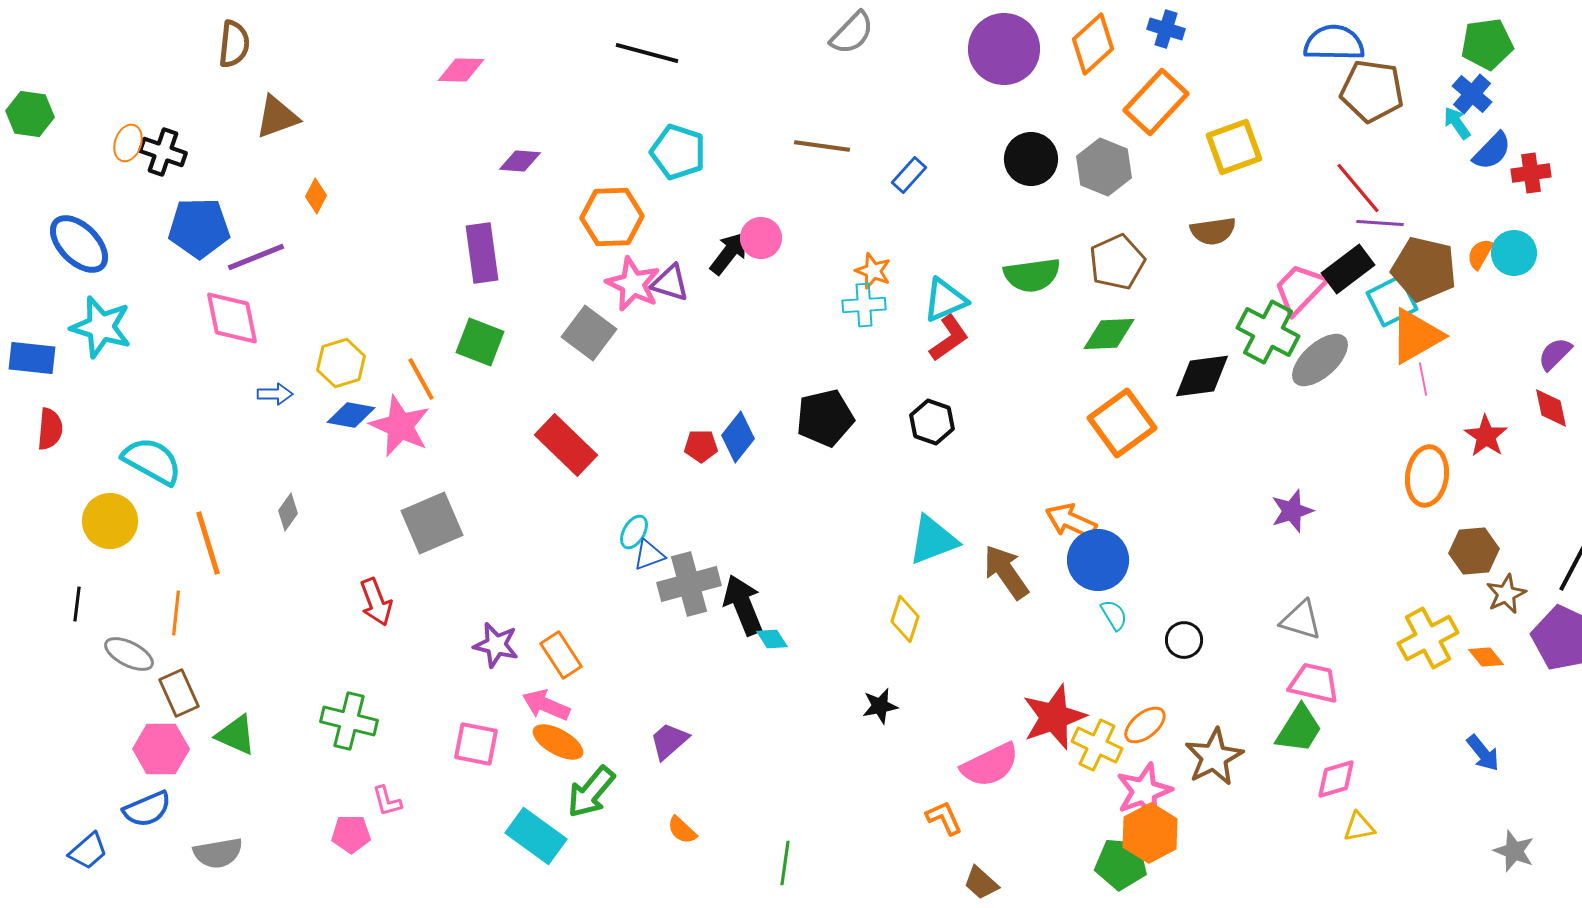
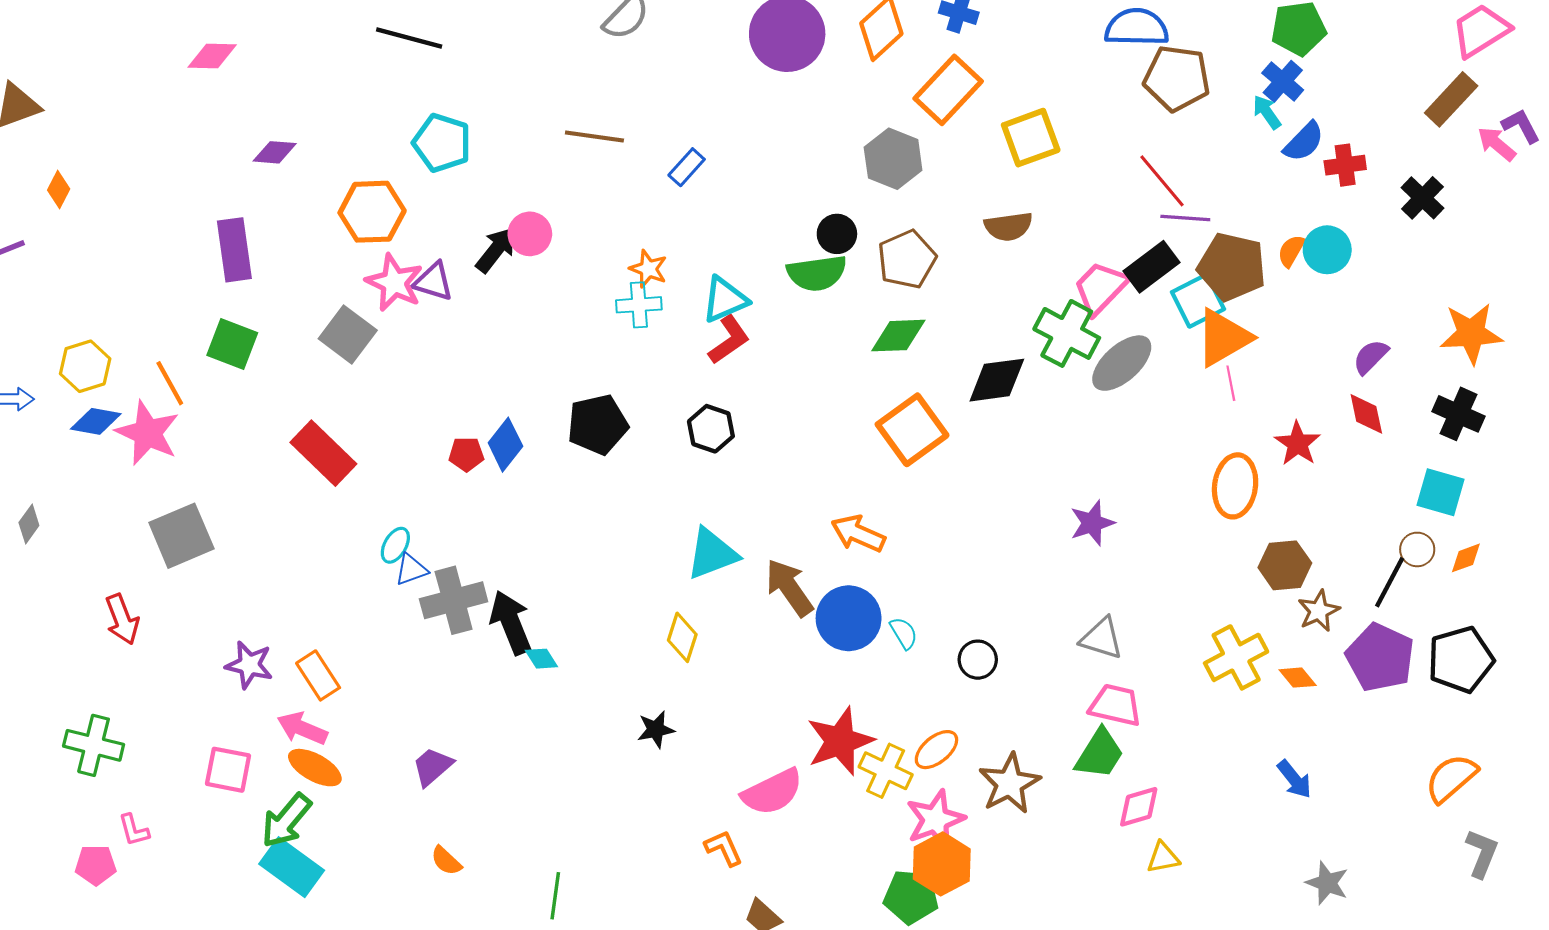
black circle: (1031, 159) -> (837, 234), moved, size x0.7
blue circle: (1098, 560) -> (849, 618), moved
green arrow: (591, 792) -> (286, 821), moved

